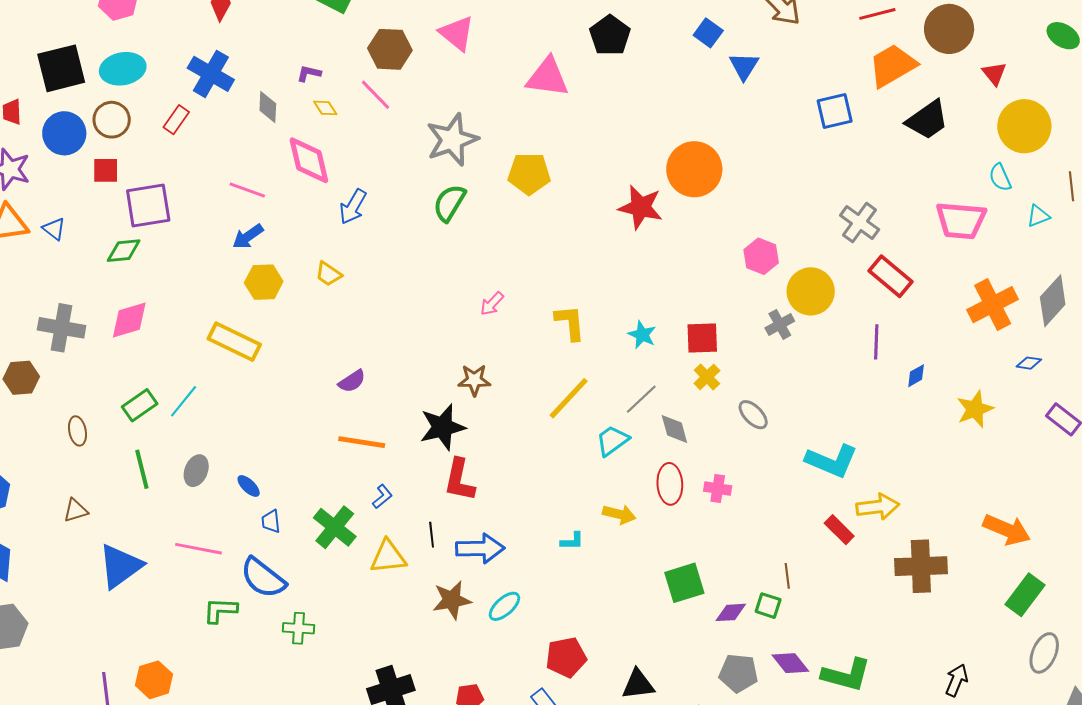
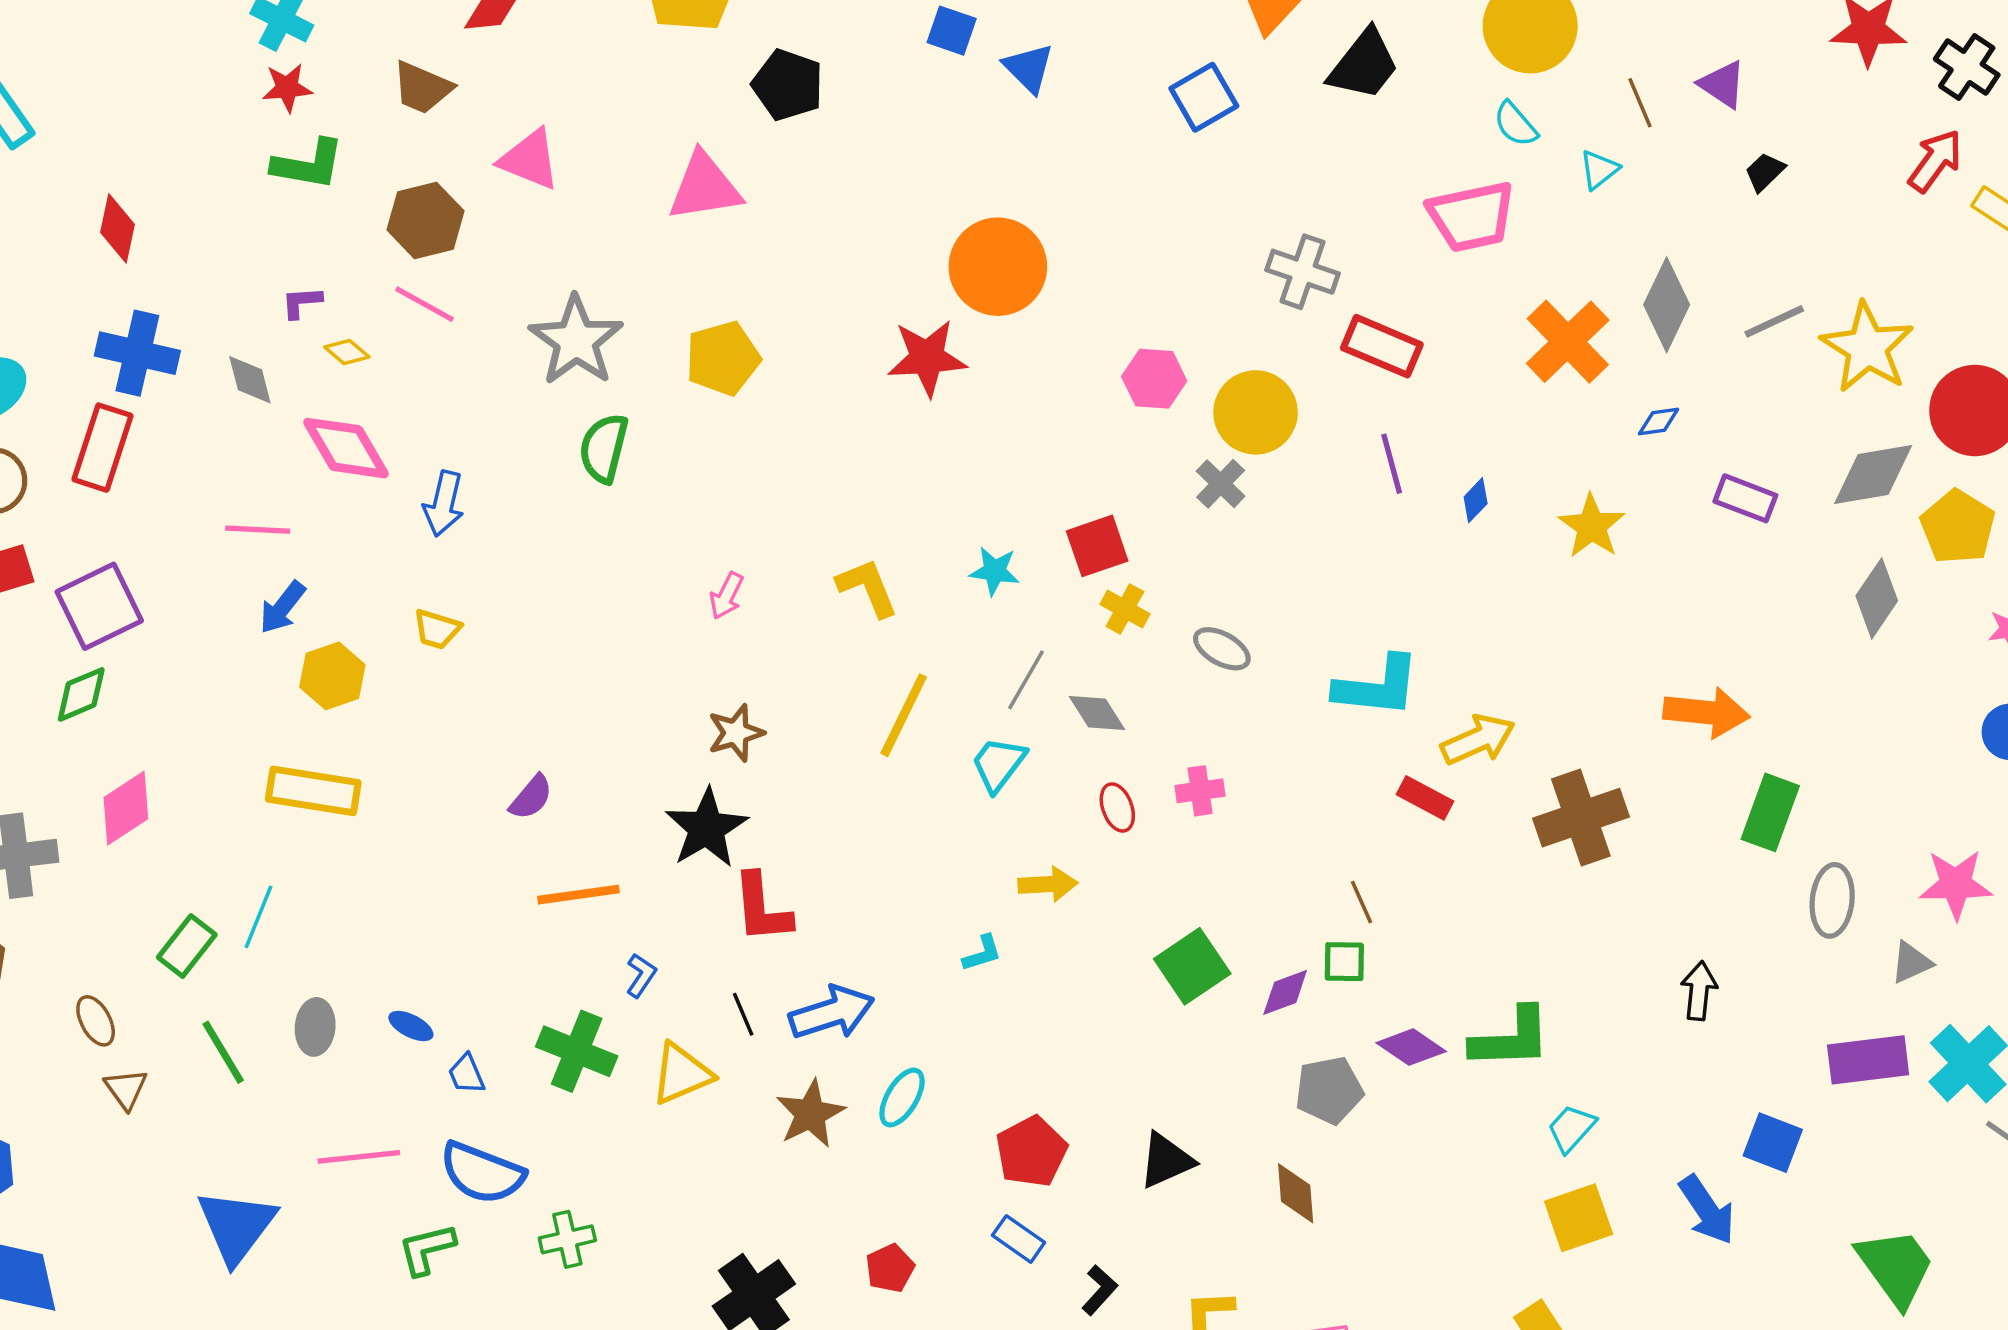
red rectangle: (176, 120) -> (103, 448), size x1.6
red ellipse: (670, 484) -> (1117, 807), size x0.7
brown triangle: (76, 510) -> (126, 1089), moved, turned -32

